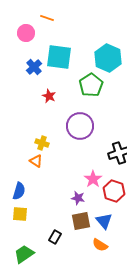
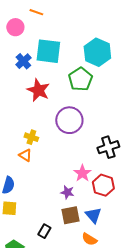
red star: (49, 96) -> (38, 90), size x1.6

